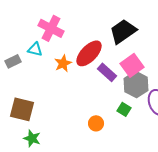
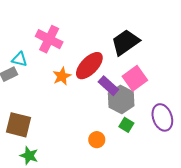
cyan triangle: (35, 49) -> (20, 59), moved
gray hexagon: (136, 84) -> (121, 99), moved

